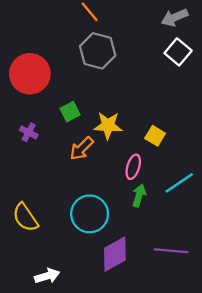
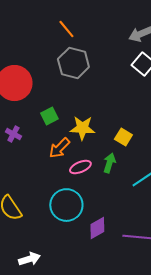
pink ellipse: (133, 167) -> (80, 167), moved, turned 50
green arrow: (139, 196) -> (109, 163), moved
purple diamond: (115, 254) -> (97, 228), moved, size x0.7

